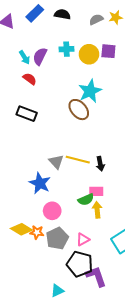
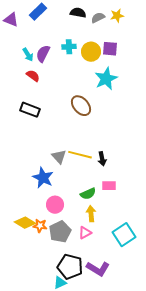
black semicircle: (62, 14) -> (78, 13), moved
cyan star: (90, 91) -> (106, 79), moved
pink rectangle: (96, 191) -> (109, 186), moved
yellow arrow: (97, 210) -> (91, 214), moved
black pentagon: (80, 264) -> (70, 267), moved
purple L-shape: (96, 276) -> (98, 269), turned 140

